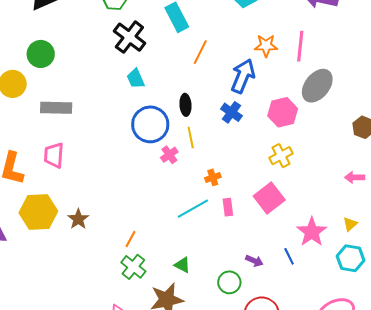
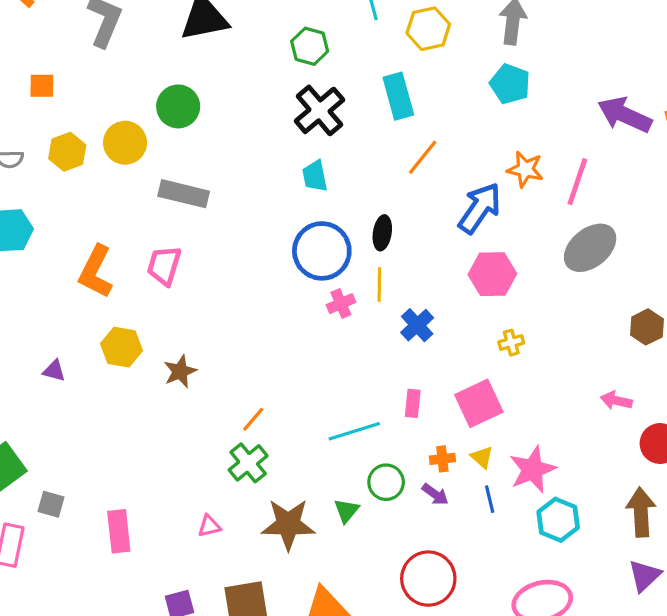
blue cross: (231, 112) -> (417, 325), moved
pink hexagon: (283, 112) -> (492, 274), moved
yellow cross: (281, 156) -> (511, 343), size x0.7
orange cross: (213, 177) -> (442, 459), moved
cyan line: (193, 209) -> (354, 431), moved
yellow hexagon: (38, 212) -> (121, 347), size x0.7
yellow triangle: (350, 224) -> (482, 457), moved, turned -49
cyan hexagon: (351, 258) -> (558, 520), moved
green triangle: (182, 265) -> (346, 511), moved, turned 30
green circle: (229, 282) -> (386, 482), moved

